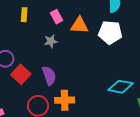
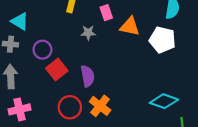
gray star: (51, 41) -> (88, 33), moved
orange cross: (65, 100) -> (100, 106), turned 30

